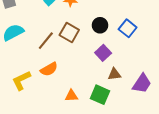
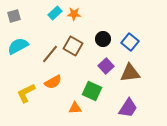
brown triangle: (114, 74) -> (130, 73), moved, size x1.5
purple trapezoid: (142, 83) -> (128, 108), moved
green square: (100, 95) -> (92, 91), moved

